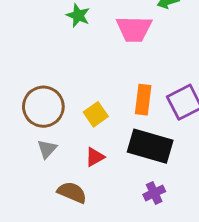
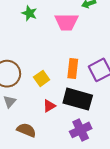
red triangle: (95, 157) -> (49, 106), moved
purple cross: (154, 193) -> (81, 130), size x1.5

